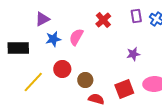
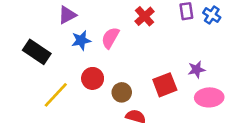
black rectangle: (18, 48) -> (37, 52), turned 35
purple star: (133, 54) -> (197, 70), moved
red square: (124, 89) -> (165, 85), moved

